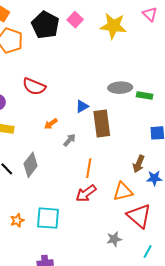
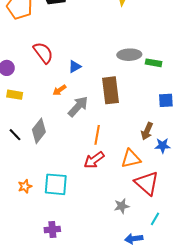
red semicircle: (34, 87) -> (43, 53), turned -150
blue triangle: (82, 106) -> (75, 67), moved
gray arrow: (70, 140) -> (78, 106), size x1.6

